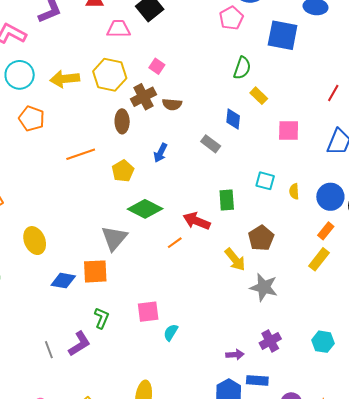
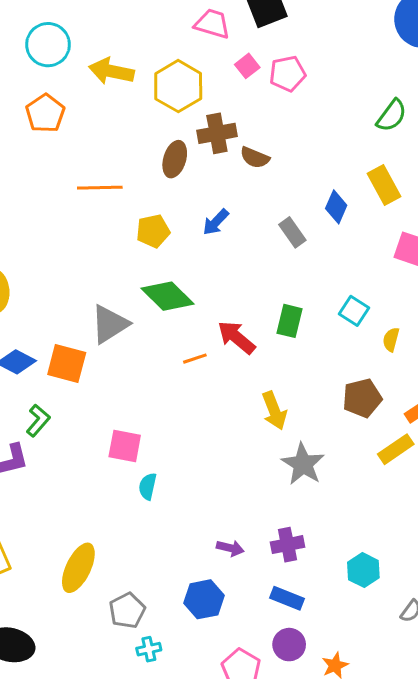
pink pentagon: (231, 18) -> (288, 74), moved
pink square: (157, 66) -> (247, 66), moved
green semicircle: (242, 68) -> (392, 116), moved
yellow rectangle: (259, 96) -> (384, 185), size x1.4
brown pentagon: (261, 238) -> (362, 398), moved
green L-shape: (102, 318) -> (38, 421), moved
cyan semicircle: (171, 332) -> (148, 486), turned -36
blue rectangle: (257, 380) -> (287, 598), moved

